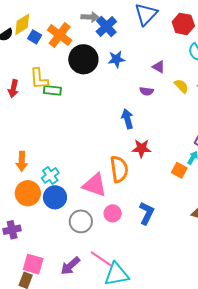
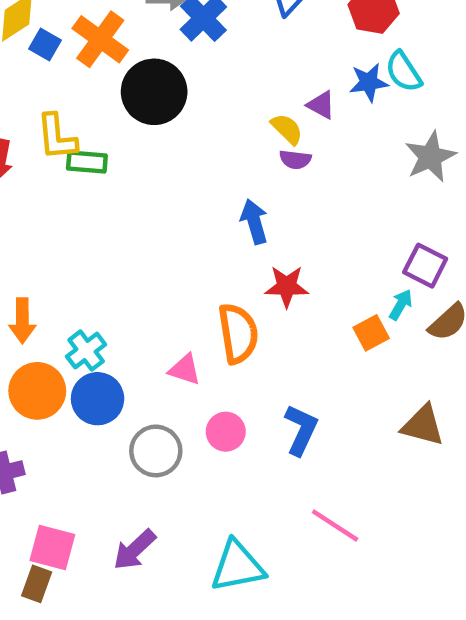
blue star: (116, 59) -> (369, 82), moved
yellow semicircle: (181, 86) -> (287, 129), moved
orange square: (179, 170) -> (371, 333), turned 35
pink triangle: (95, 185) -> (185, 370), size x0.6
pink line: (101, 259) -> (335, 526), moved

